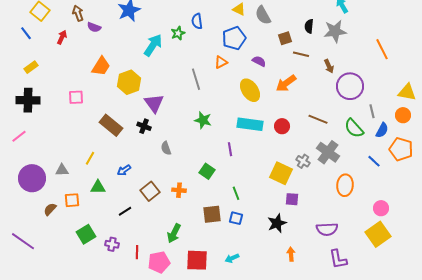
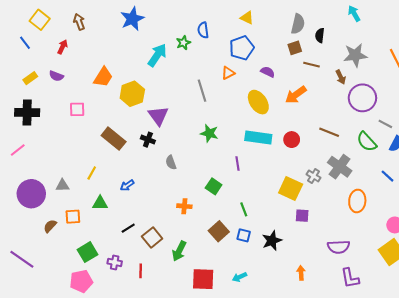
gray semicircle: (263, 15) -> (298, 24), moved, turned -138
purple semicircle: (94, 27) -> (56, 76), moved
gray star: (335, 31) -> (355, 55), moved
gray line: (372, 111) -> (385, 124), turned -48
brown square: (150, 191) -> (152, 237), moved
brown square: (212, 214) -> (219, 231), turned -36
black star: (277, 223) -> (272, 241), moved
pink pentagon: (159, 262) -> (81, 281), moved

